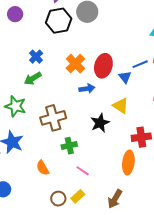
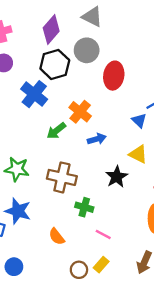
blue cross: (36, 57) -> (34, 94), moved, size x1.6
red ellipse: (103, 66) -> (114, 76), moved
green arrow: (33, 78) -> (56, 131), moved
brown cross: (53, 118) -> (62, 177), turned 35
green cross: (69, 146) -> (84, 207), turned 35

